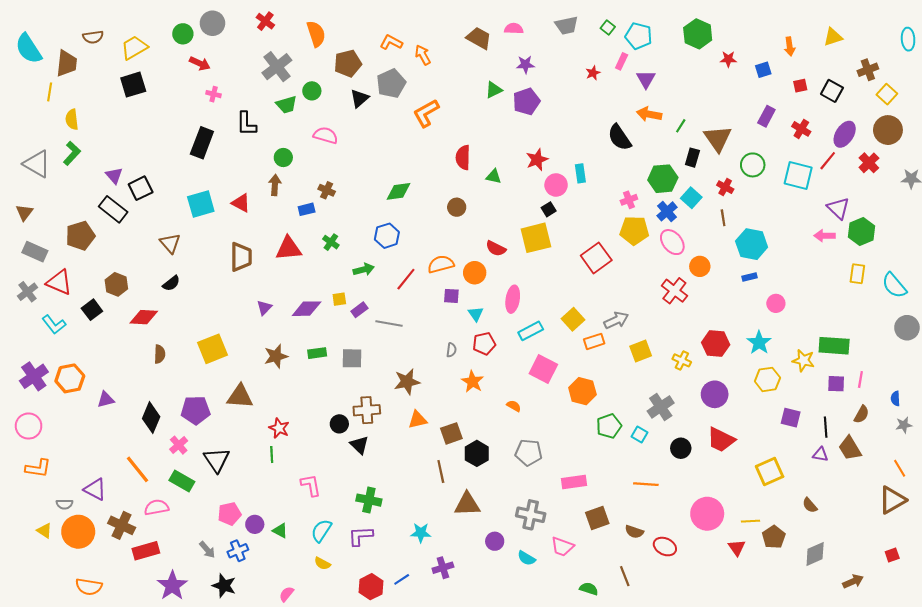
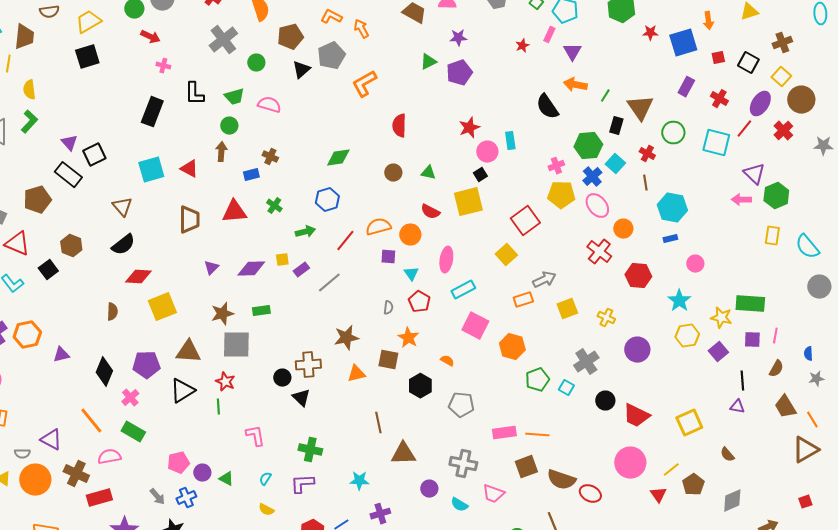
blue square: (763, 70) -> (683, 43), size x1.8
yellow square: (887, 94) -> (781, 77), moved
green trapezoid: (286, 105) -> (234, 97), moved
green triangle: (494, 177) -> (428, 173), moved
black semicircle: (171, 283) -> (123, 245), size x1.4
red diamond: (144, 317) -> (138, 277), moved
yellow square: (573, 319) -> (506, 255), moved
gray line: (389, 323) -> (329, 283), turned -50
red pentagon: (484, 344) -> (419, 302), turned -30
red hexagon: (716, 344) -> (638, 276), moved
gray square: (352, 358) -> (236, 345), moved, size x1.4
purple square: (791, 418) -> (718, 352), moved, turned 36
brown square: (451, 433) -> (388, 360), moved, turned 30
red trapezoid: (721, 440) -> (636, 416), moved
brown trapezoid: (850, 448) -> (785, 407), moved
black hexagon: (477, 453) -> (420, 386), moved
black triangle: (217, 460) -> (182, 391), moved, turned 32
orange line: (646, 484) -> (537, 435), moved
yellow line: (751, 521) -> (671, 470), turned -36
cyan semicircle: (321, 531) -> (265, 479), size x0.6
brown semicircle: (634, 532) -> (561, 480), size x1.6

